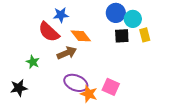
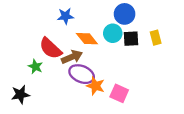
cyan circle: (133, 19) -> (113, 33), moved
red semicircle: (49, 32) -> (50, 48), moved
purple ellipse: (76, 83) -> (82, 74), moved
orange star: (89, 94) -> (96, 86), moved

